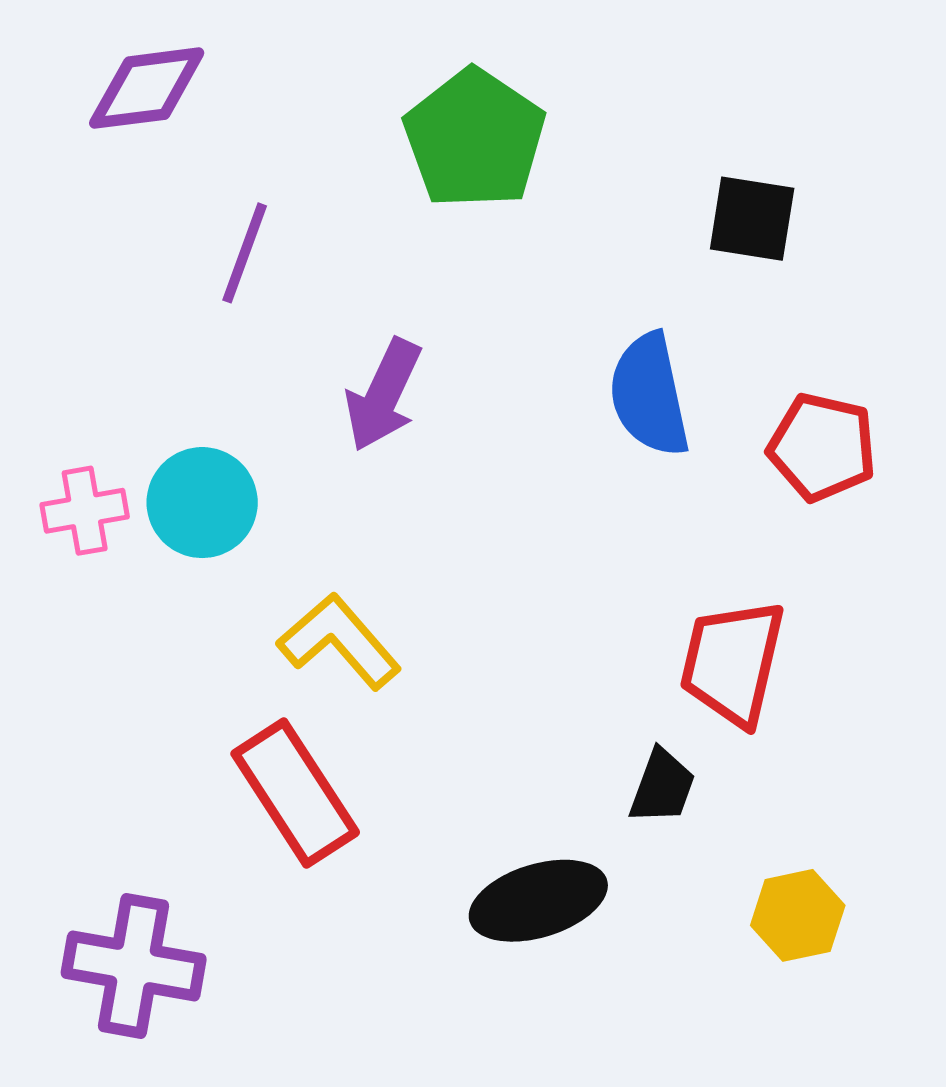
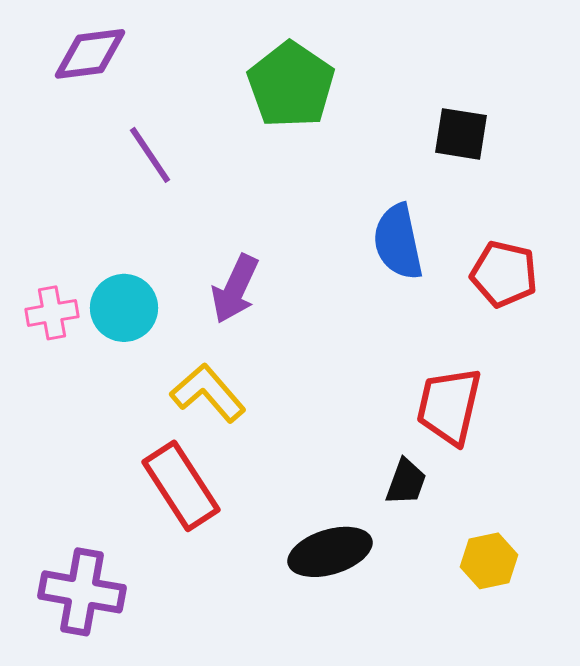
purple line: (245, 253) -> (150, 155), turned -54
purple arrow: (383, 395) -> (235, 289), moved

